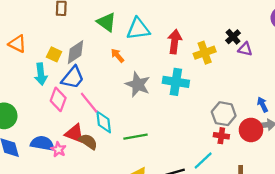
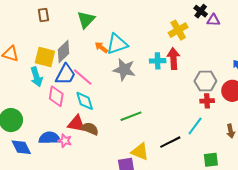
green triangle: (107, 22) -> (86, 20), turned 48
cyan triangle: (138, 29) -> (117, 44), moved
red arrow: (175, 42) -> (173, 59), moved
yellow square: (54, 54) -> (45, 57), size x1.5
cyan cross: (176, 82) -> (158, 61), size x0.7
pink line: (89, 103) -> (83, 77), moved
cyan diamond: (104, 122) -> (85, 101), moved

